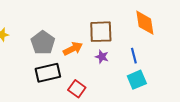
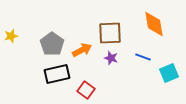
blue line: (134, 56) -> (143, 57), turned -56
cyan square: (137, 80) -> (169, 73), moved

